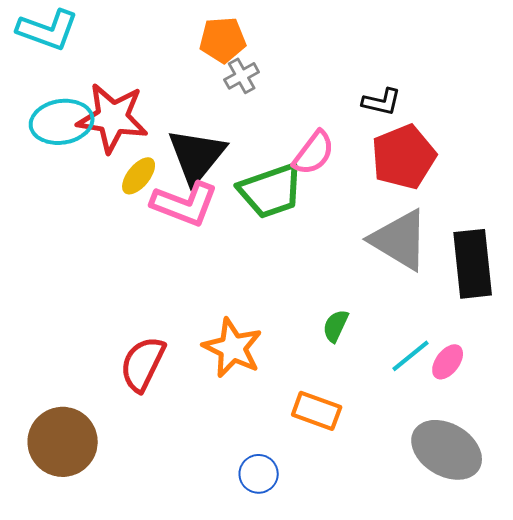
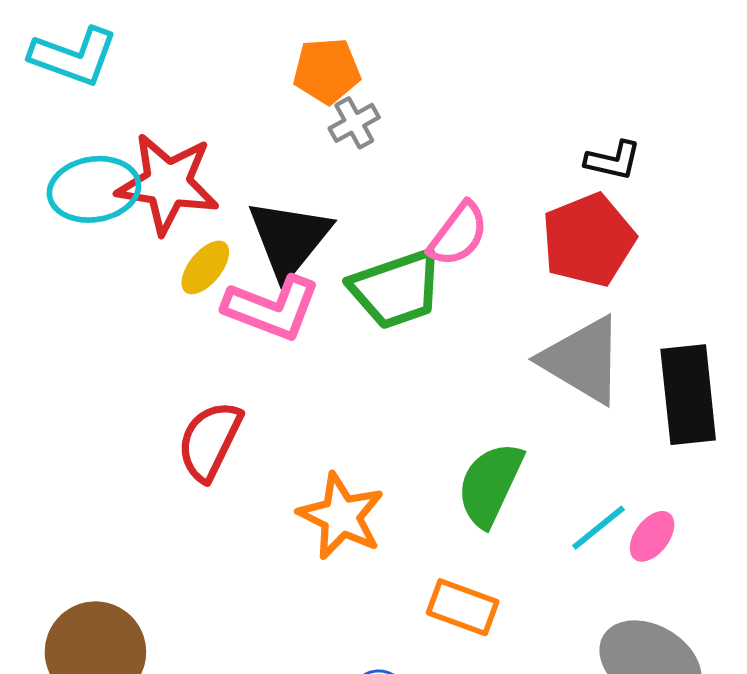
black L-shape: (382, 102) -> (613, 160), moved
green semicircle: (336, 326) -> (490, 484), size x1.8
red semicircle: (143, 364) -> (210, 441), moved

